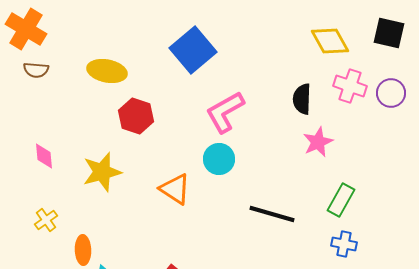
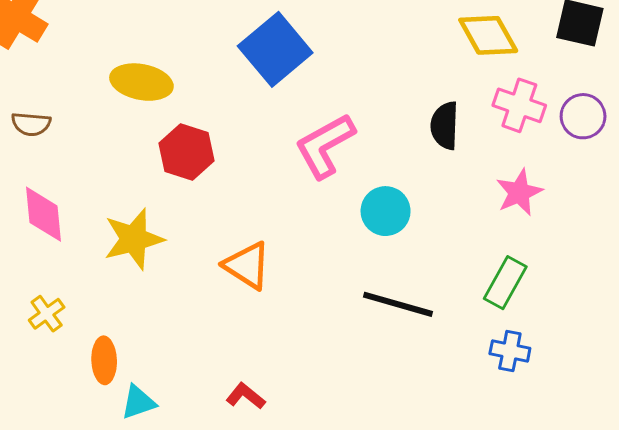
brown semicircle: (36, 70) -> (31, 124), moved
pink star: (318, 142) -> (519, 192), moved
pink diamond: (44, 156) -> (43, 214), size x1.4
cyan circle: (219, 159) -> (386, 211), moved

